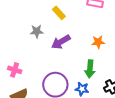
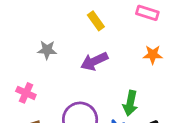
gray star: (37, 31) -> (47, 50), moved
orange star: (98, 42) -> (153, 55), moved

